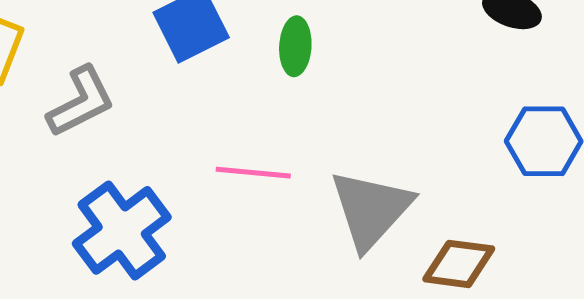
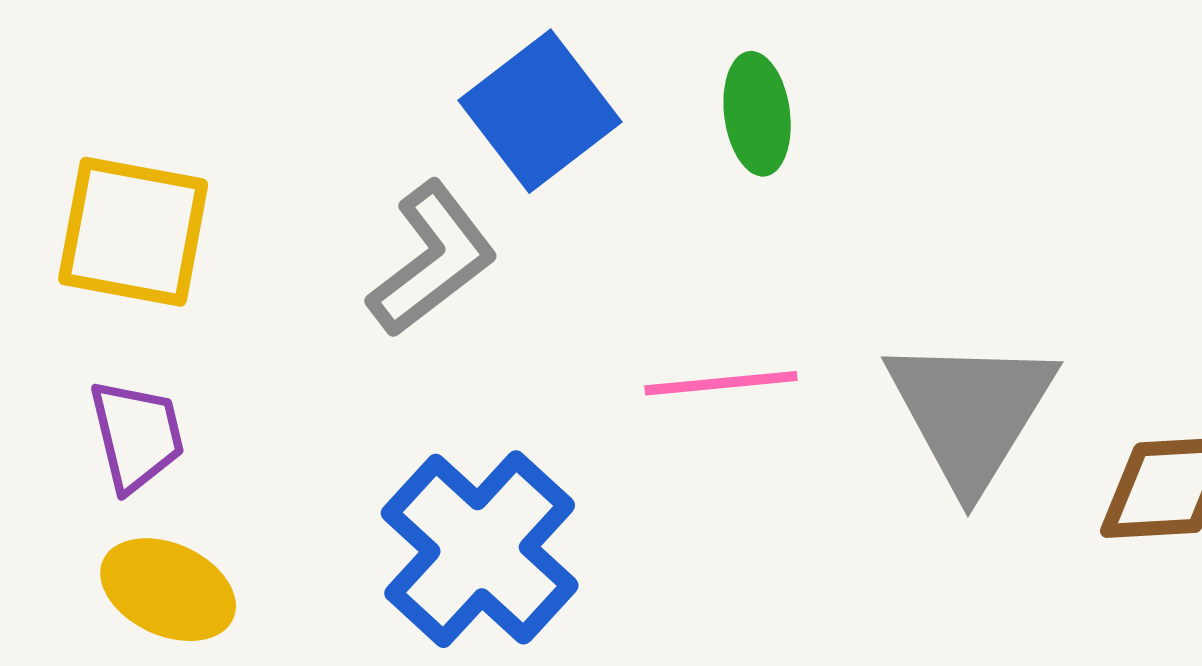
gray L-shape: (81, 102) -> (432, 259), moved

